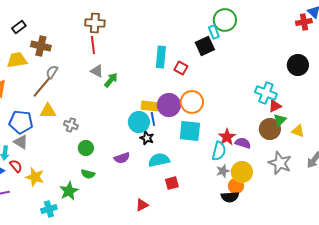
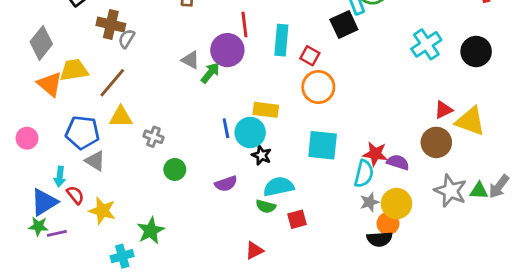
red line: (93, 45) -> (244, 24), moved
yellow trapezoid: (17, 60) -> (74, 70), moved
gray semicircle: (52, 72) -> (126, 39), moved
cyan cross: (266, 93) -> (426, 44), moved, turned 35
orange circle: (192, 102) -> (318, 87), moved
purple circle: (169, 105) -> (227, 50), moved
blue line: (153, 119) -> (226, 128), moved
green triangle: (280, 120) -> (479, 191), moved, turned 48
yellow triangle: (298, 131) -> (470, 121), moved, size x1.6
red star: (227, 137) -> (375, 154), turned -30
gray triangle: (21, 142) -> (95, 161), moved
green semicircle: (88, 174) -> (266, 206), moved

